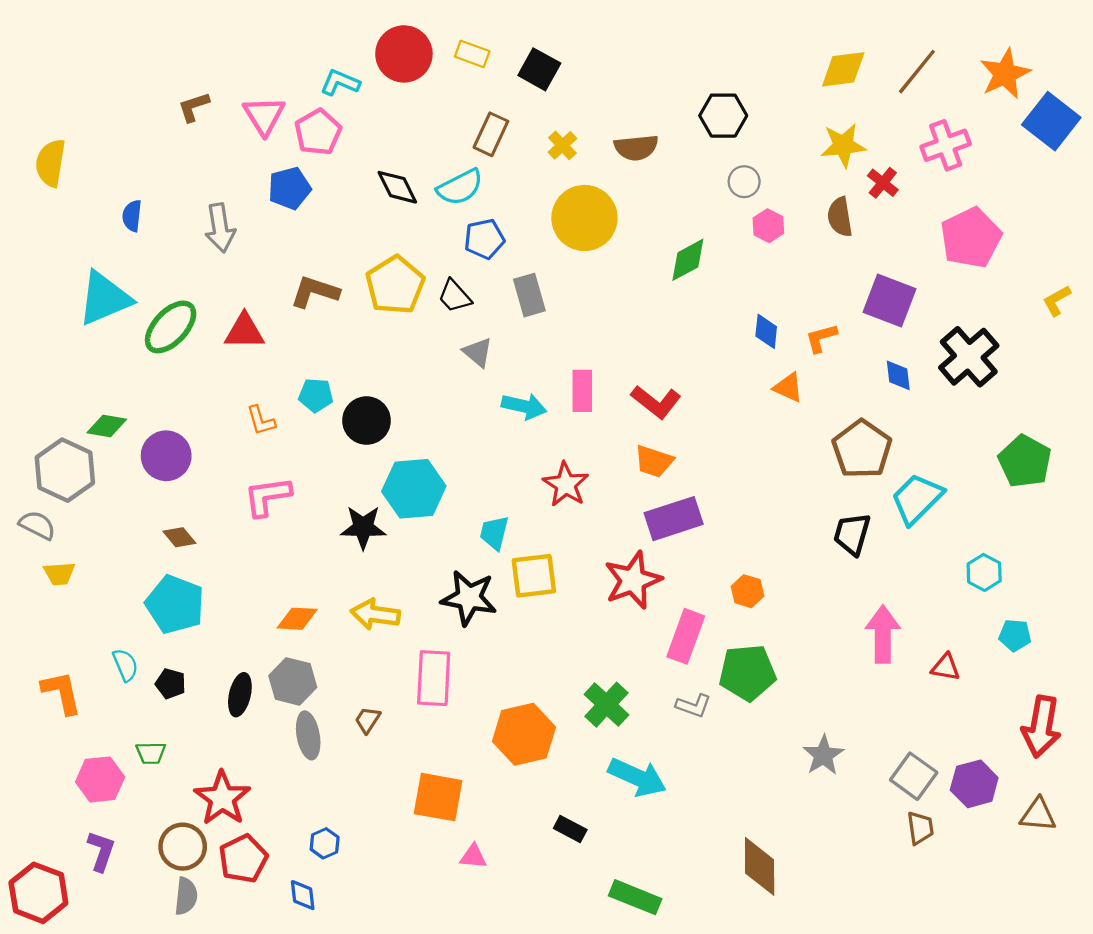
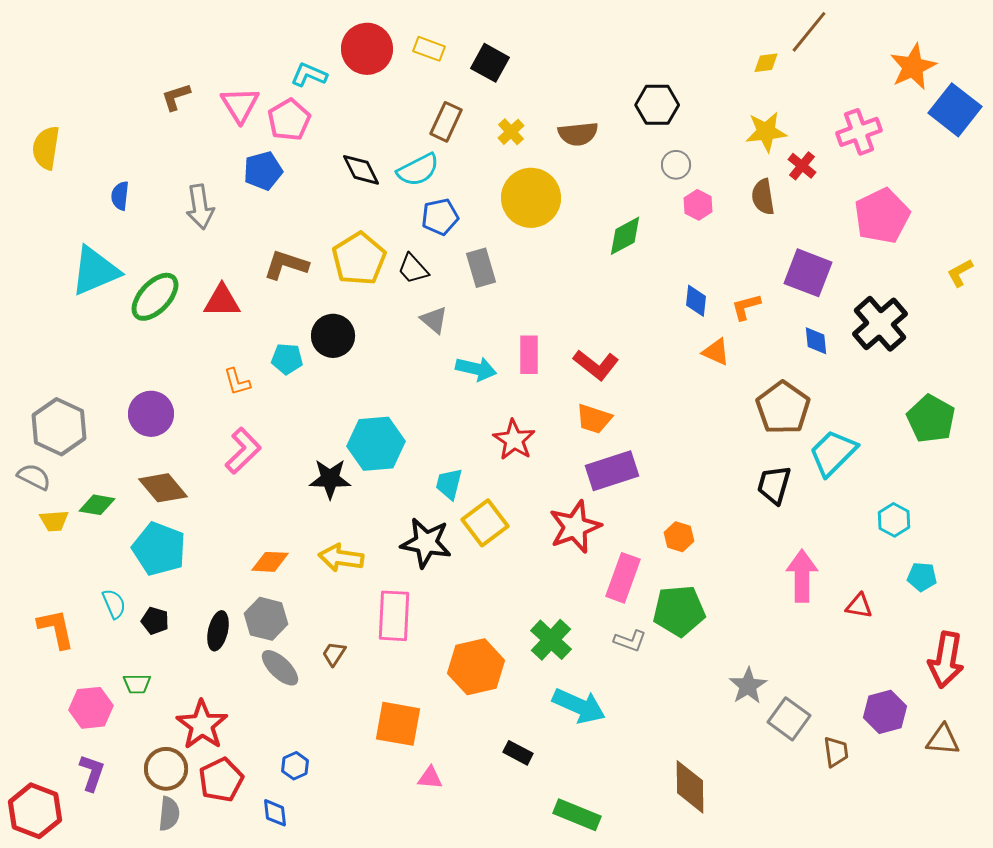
yellow diamond: (843, 69) -> (766, 63), size x0.6
brown line: (917, 72) -> (809, 32), moved
black circle: (367, 421) -> (333, 336), moved
green diamond: (107, 426) -> (97, 505), moved
pink L-shape: (267, 497) -> (243, 451), turned 144
brown diamond: (179, 537) -> (163, 488), size x1.6
yellow square: (534, 576) -> (485, 523), turned -30
gray ellipse: (308, 735) -> (280, 668), turned -36
gray square: (914, 776) -> (789, 719), moved

